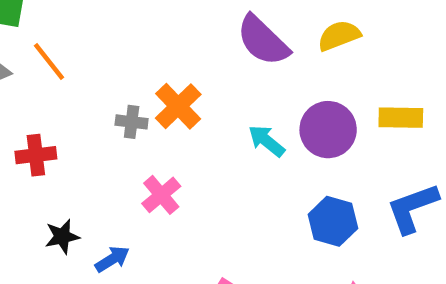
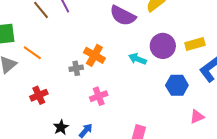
yellow rectangle: (401, 118) -> (195, 44), moved
pink cross: (161, 195) -> (99, 96), turned 36

